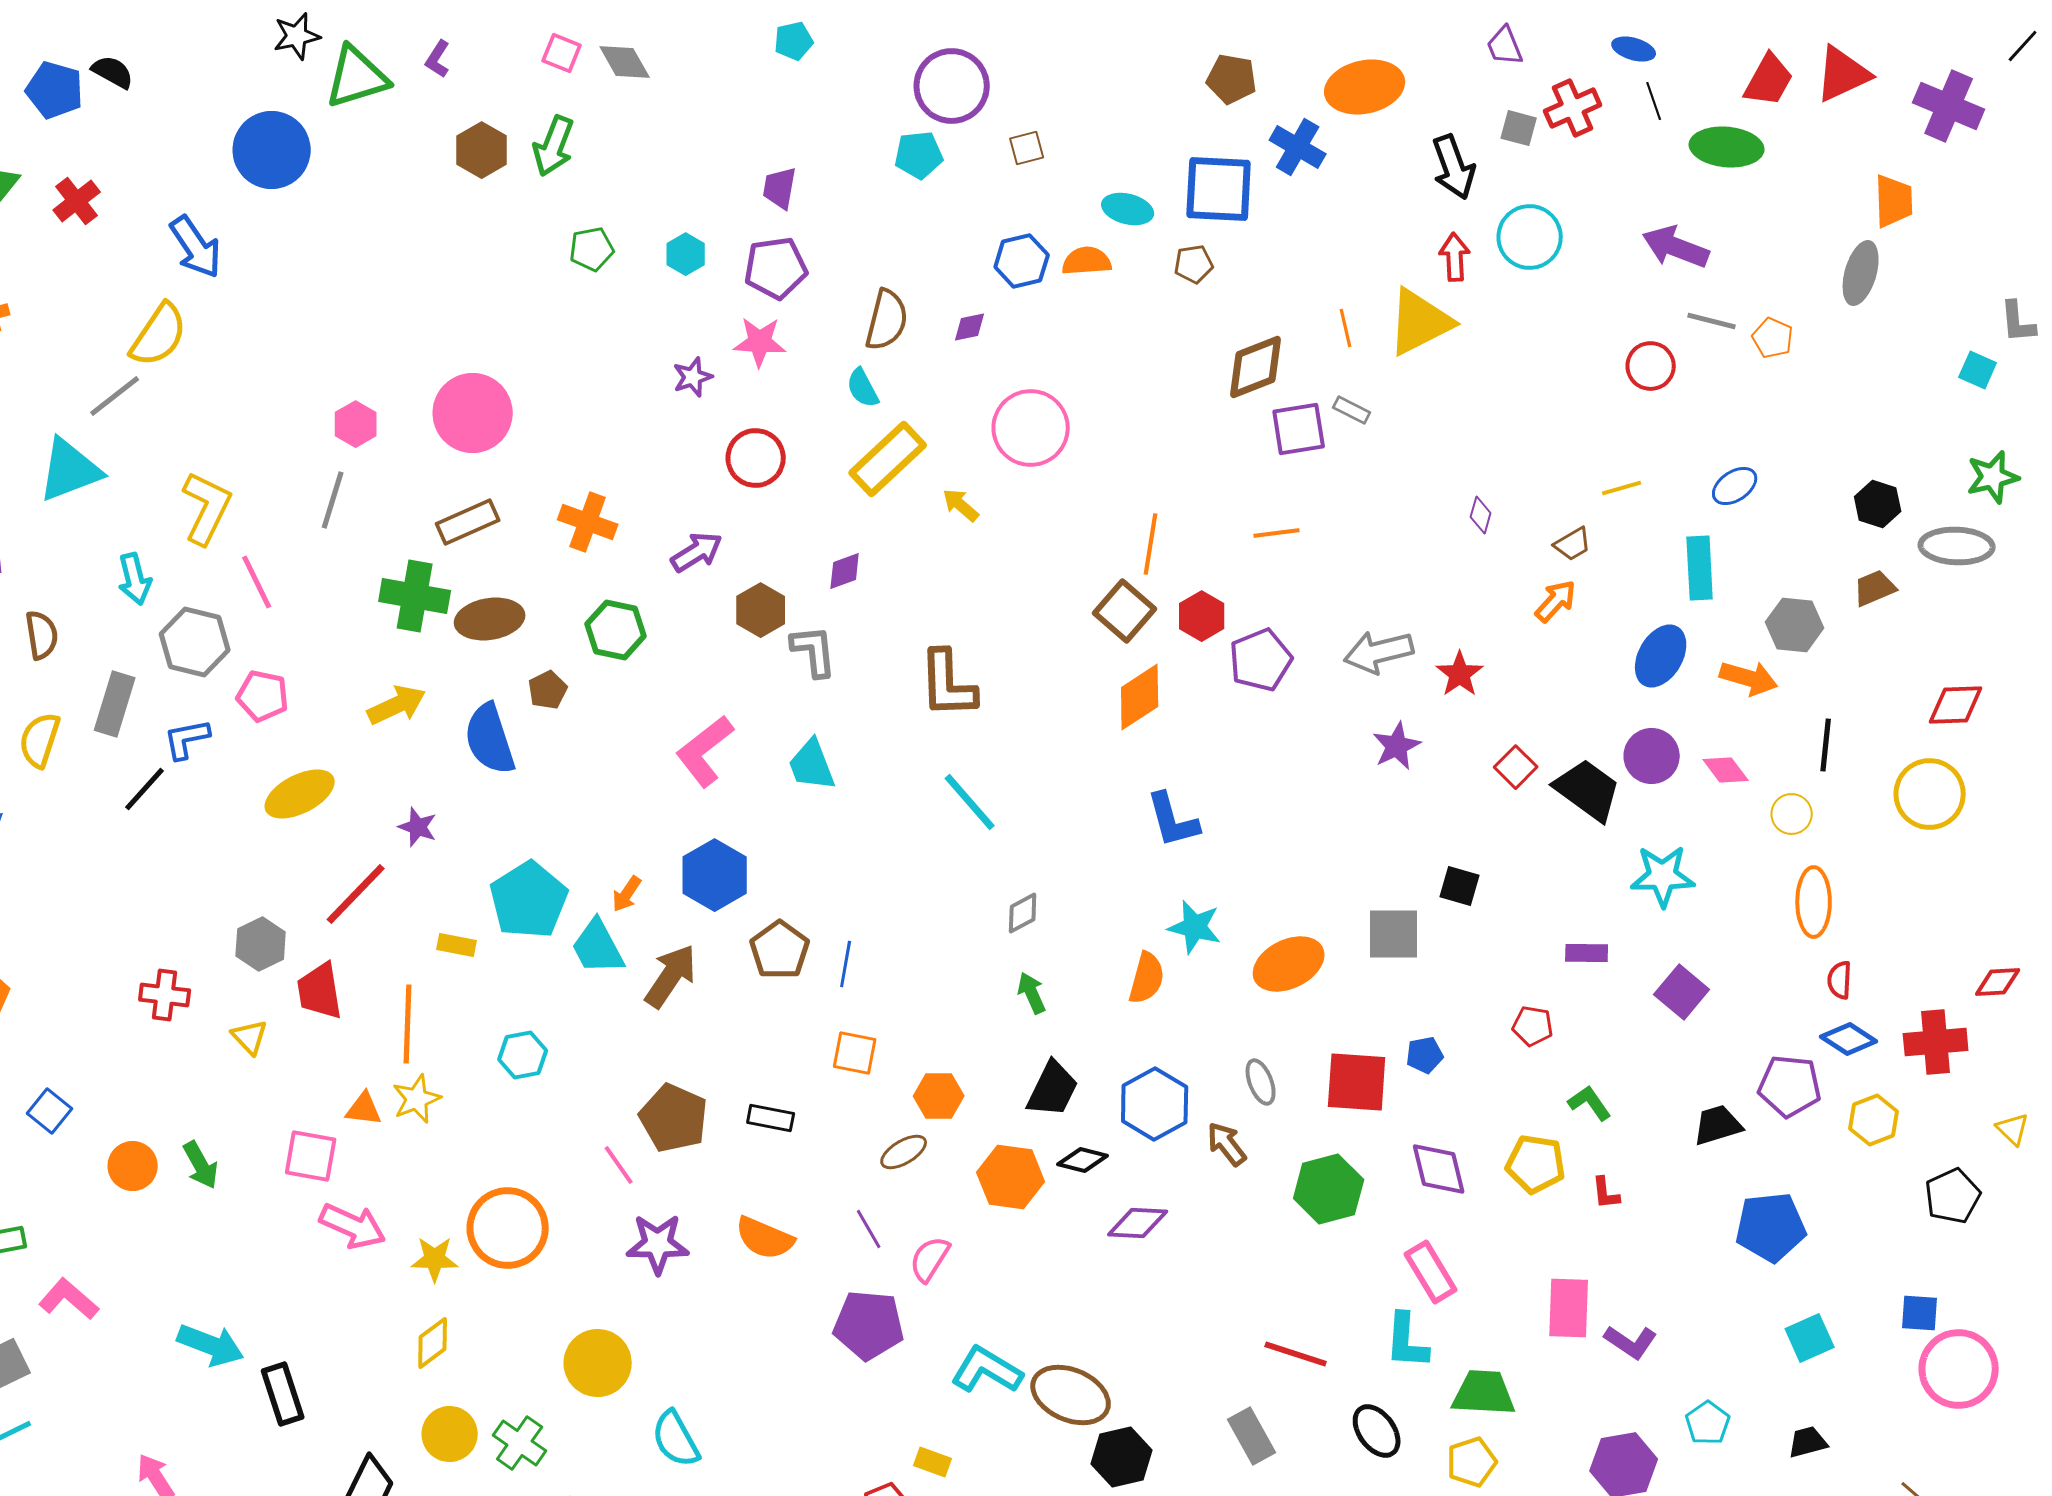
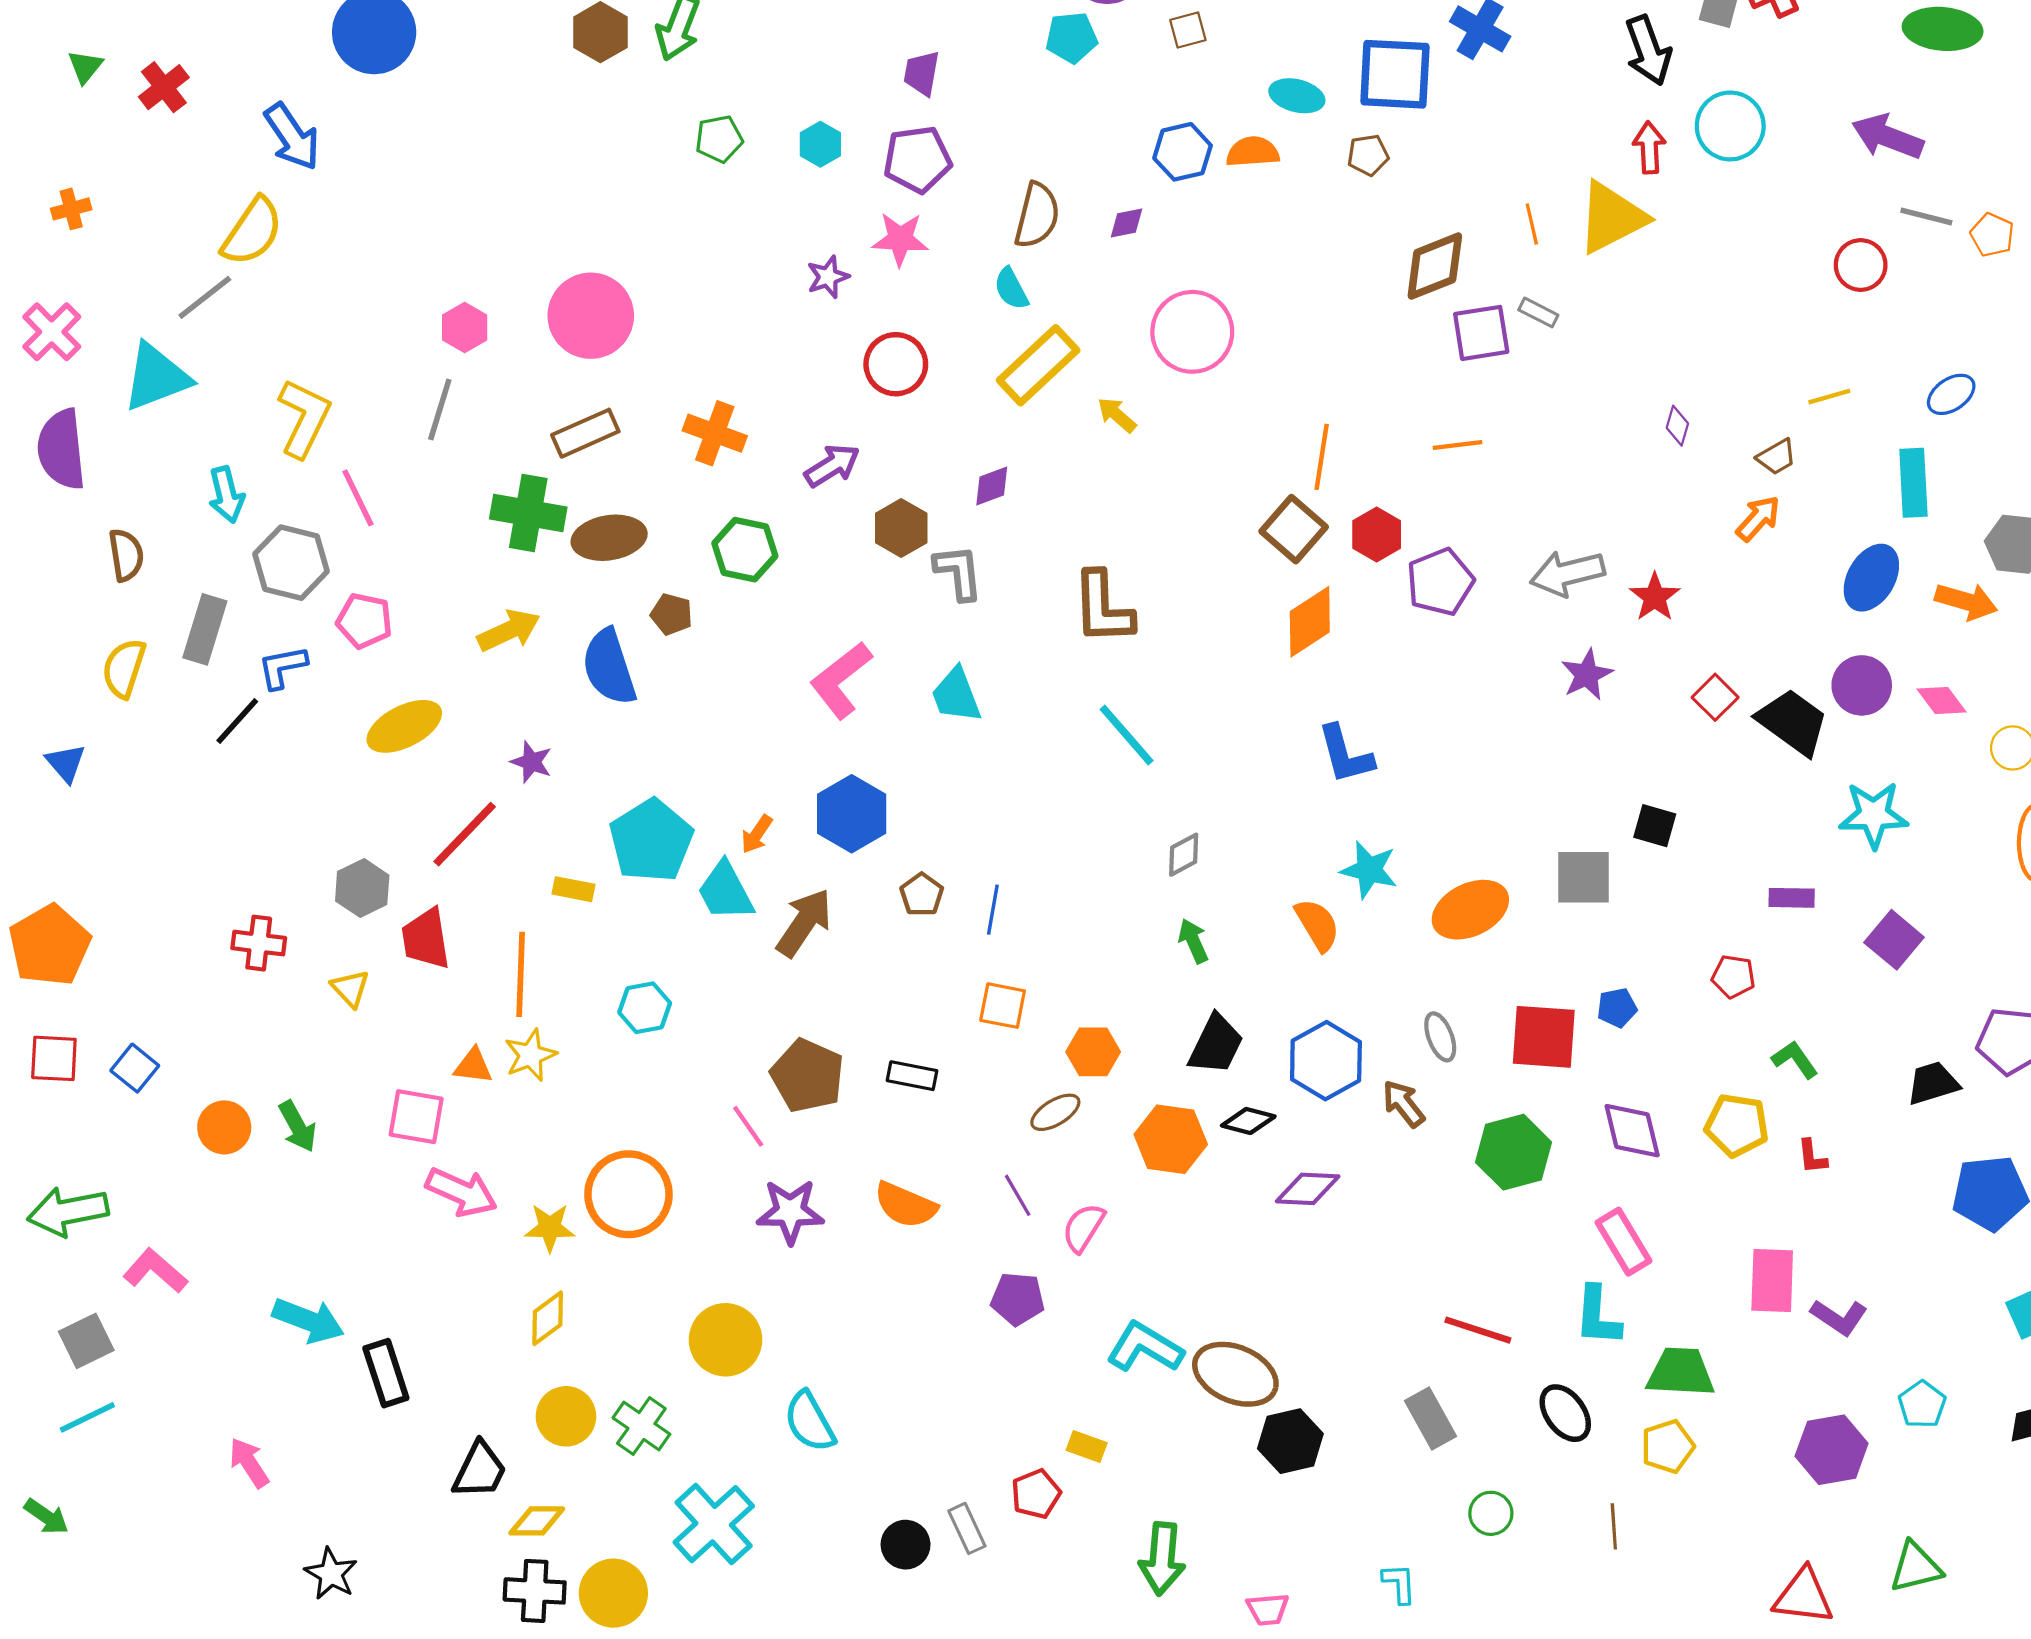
brown pentagon: (548, 690) -> (672, 614), turned -30
brown pentagon: (780, 950) -> (922, 895), size x0.7
orange semicircle: (1147, 978) -> (1317, 925), turned -46
purple pentagon: (869, 1325) -> (1018, 1299), size x0.7

